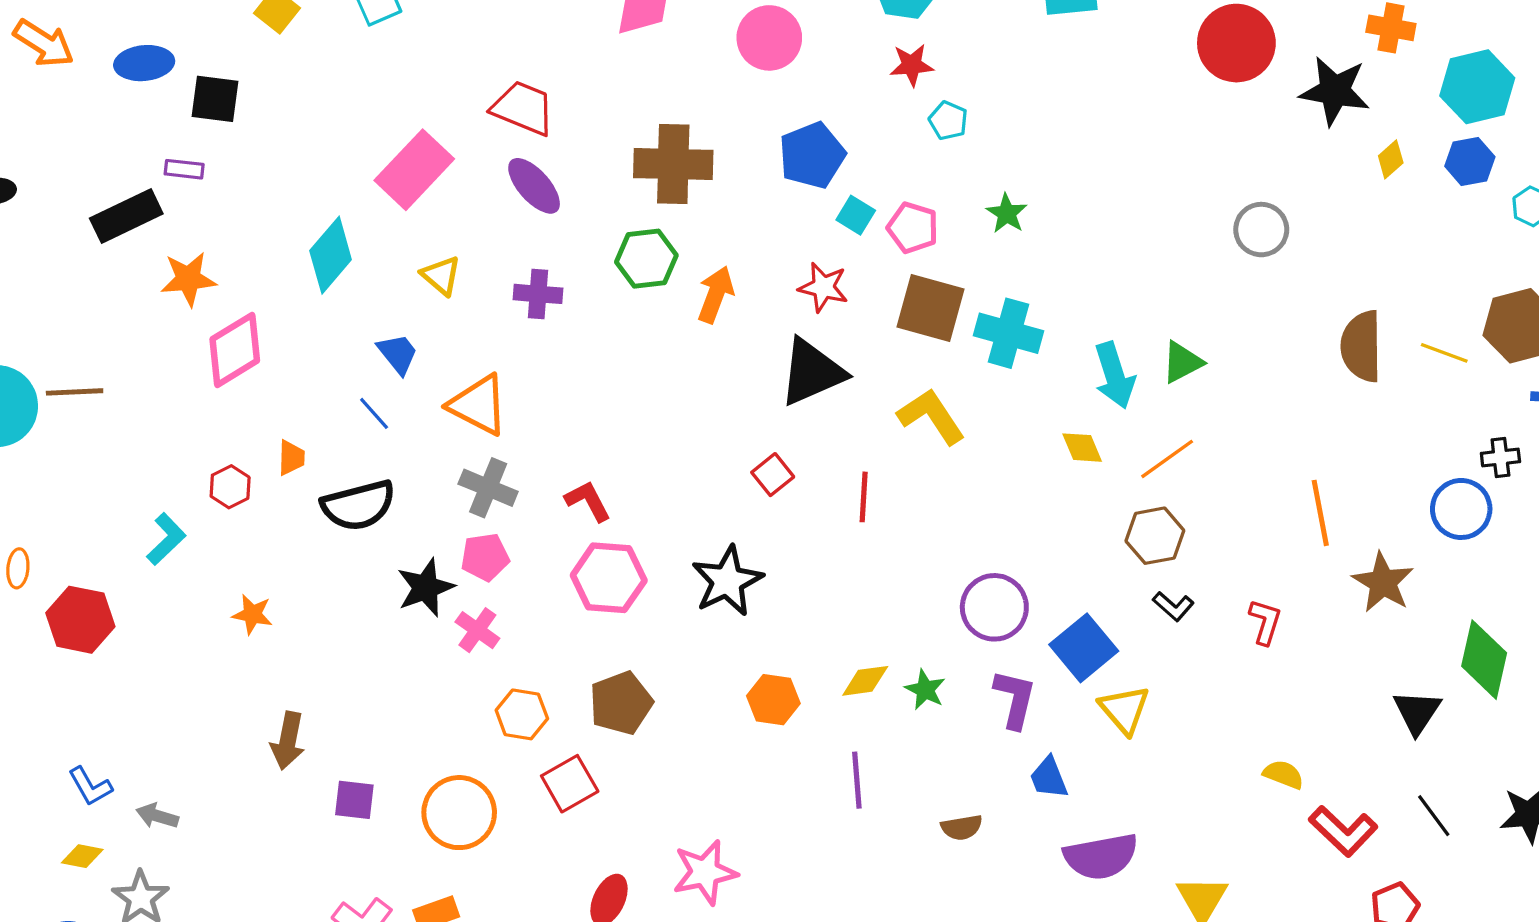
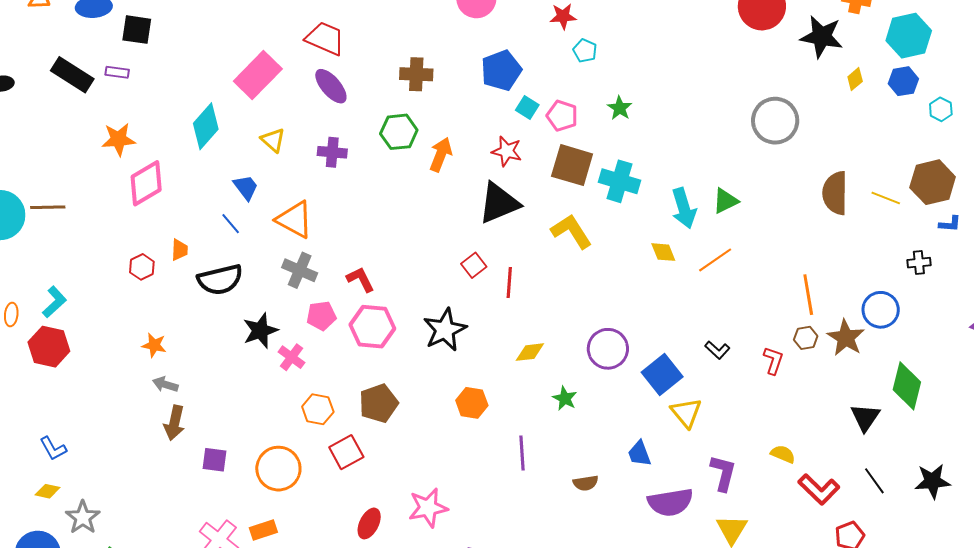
brown cross: (673, 164) -> (416, 74), size x0.7
black rectangle: (126, 216) -> (72, 75), moved, turned 57
gray circle: (1261, 230) -> (775, 121), size x1.4
red line: (864, 497) -> (509, 282), moved
blue circle: (1461, 509) -> (881, 310), moved
brown hexagon: (1155, 536) -> (806, 338), moved, size x0.7
cyan L-shape: (166, 539) -> (54, 302), moved
pink pentagon: (485, 557) -> (321, 316), moved
yellow diamond: (865, 681) -> (530, 352), moved
purple L-shape: (1015, 699) -> (723, 473), moved
gray arrow: (157, 816) -> (165, 384), moved

